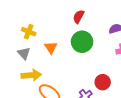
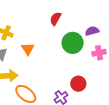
green circle: (82, 42) -> (73, 43), moved

